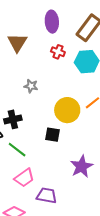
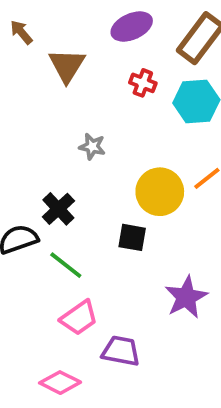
purple ellipse: (52, 22) -> (132, 27), turned 70
black cross: (13, 119) -> (58, 209), turned -30

